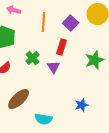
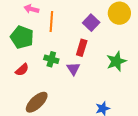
orange line: (44, 22) -> (51, 22), moved
green cross: (33, 58) -> (51, 59), turned -32

